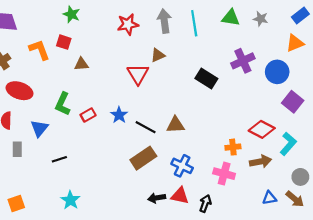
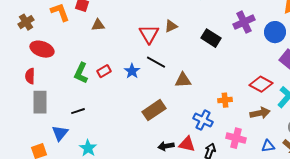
brown triangle: (158, 55) -> (171, 26), moved
green L-shape: (63, 104) -> (81, 73), moved
black line: (146, 127) -> (156, 62), moved
blue triangle: (39, 128) -> (60, 133), moved
orange cross: (233, 147) -> (225, 100), moved
gray rectangle: (17, 149) -> (40, 102), size x1.6
blue cross: (182, 166) -> (203, 120), moved
pink cross: (224, 174) -> (236, 138), moved

